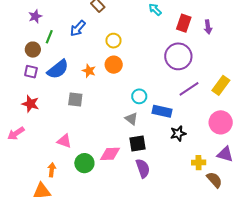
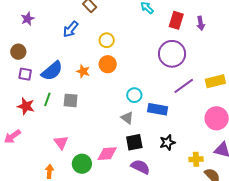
green line: (49, 37) -> (47, 99), moved
brown circle: (33, 50) -> (18, 52), moved
yellow rectangle: (221, 85) -> (215, 81), turned 42
black star: (178, 134) -> (167, 142), moved
pink triangle: (64, 141) -> (61, 142), turned 35
purple semicircle: (143, 168) -> (140, 167), turned -42

